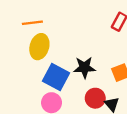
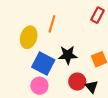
orange line: (32, 23) -> (52, 24), moved, turned -66

